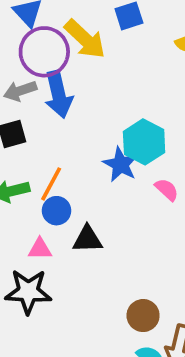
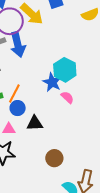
pink semicircle: (167, 190) -> (67, 97), moved
brown circle: (143, 316) -> (54, 158), moved

